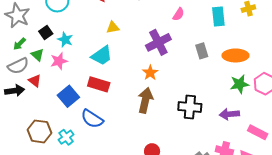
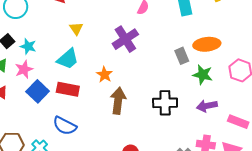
yellow triangle: (113, 28) -> (76, 29), turned -48
gray rectangle: (202, 51) -> (182, 56), moved
orange star: (150, 73) -> (104, 75), moved
green star: (240, 84) -> (203, 75), moved, turned 30
blue square: (68, 96) -> (38, 91), moved

